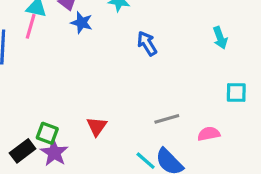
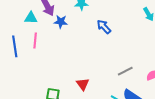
pink line: (31, 26) -> (35, 40), moved

